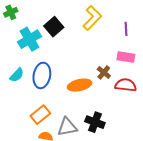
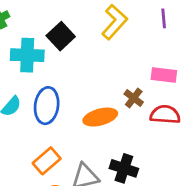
purple line: (126, 29) -> (164, 18), moved
cyan cross: (29, 39) -> (27, 55), turned 35

